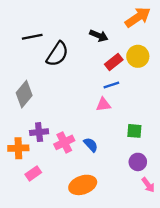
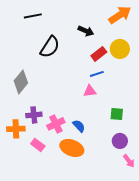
black line: (32, 37) -> (33, 16), moved
pink rectangle: (33, 173) -> (38, 145), moved, turned 72
orange ellipse: (83, 185) -> (72, 148), moved, turned 40

